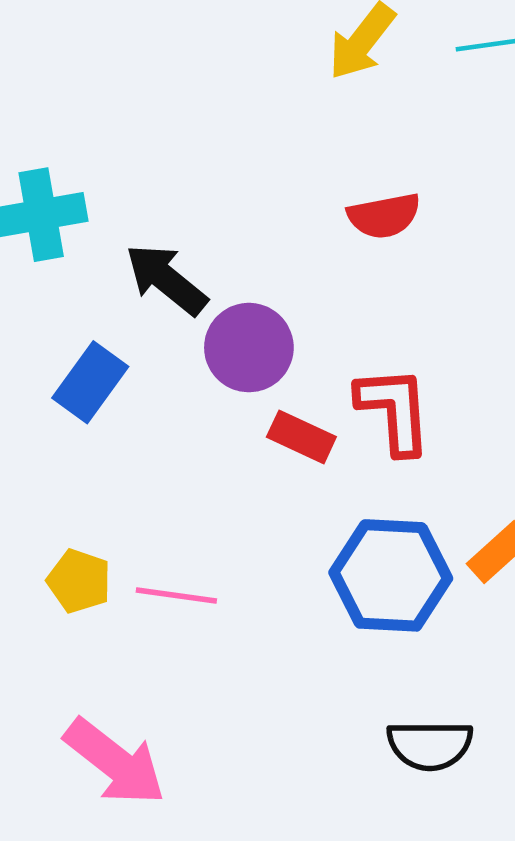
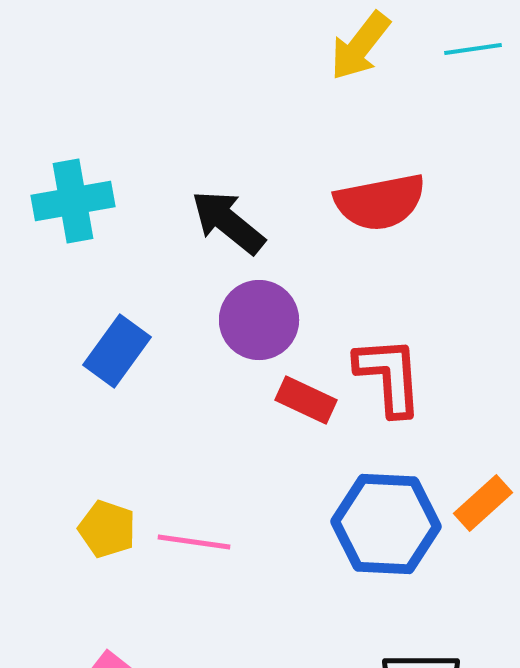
red semicircle: (384, 216) -> (380, 202), size x1.4
black arrow: (166, 279) -> (228, 222), moved

